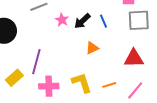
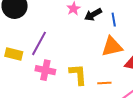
orange triangle: (92, 48) -> (112, 47), moved, size x1.6
yellow rectangle: (14, 78) -> (14, 54), turned 42

